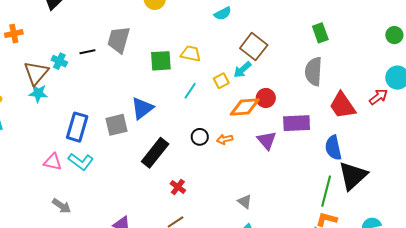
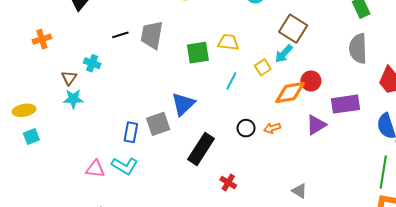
black line: (87, 52) -> (120, 35), moved
brown triangle: (36, 73) -> (69, 78), size x0.6
blue rectangle: (77, 127) -> (131, 132), moved, size x0.7
purple triangle: (267, 140) -> (316, 125), turned 45

